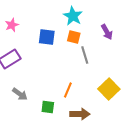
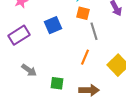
blue square: (47, 37) -> (53, 25), moved, turned -30
orange line: (68, 90) -> (85, 57), moved

